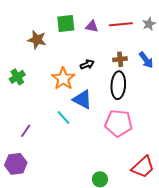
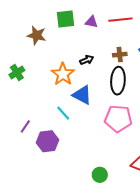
purple hexagon: (16, 164) -> (47, 141), moved

